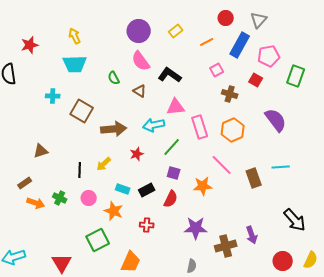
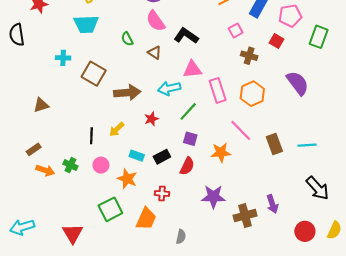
brown triangle: (41, 151) -> (41, 105), moved
cyan line: (281, 167) -> (307, 145), moved
orange trapezoid: (131, 262) -> (146, 219), moved
gray semicircle: (192, 266) -> (181, 237), moved

